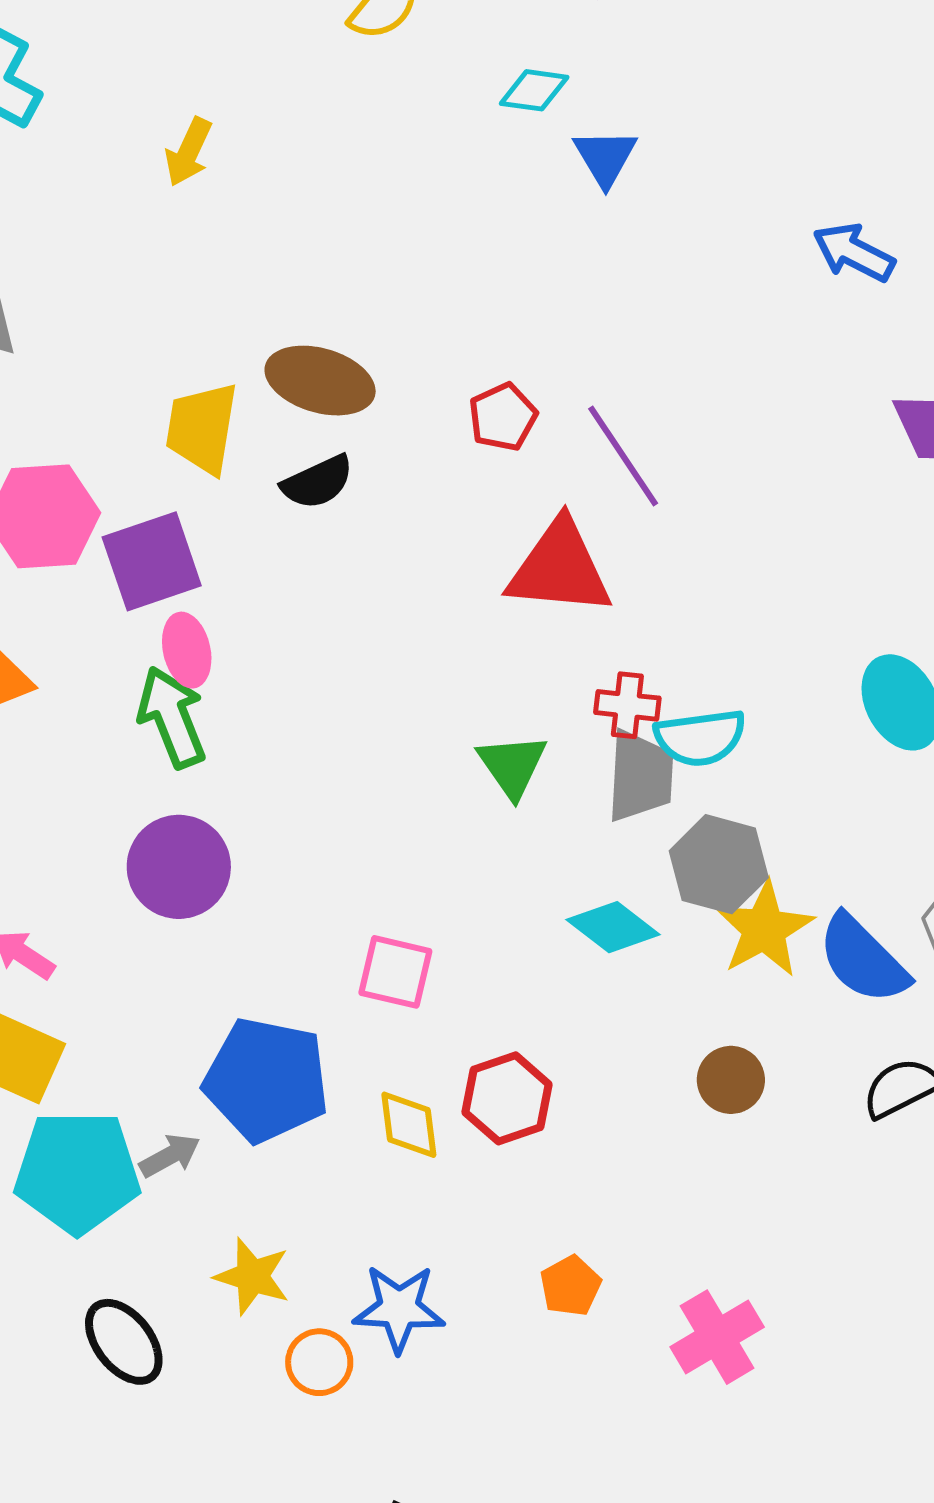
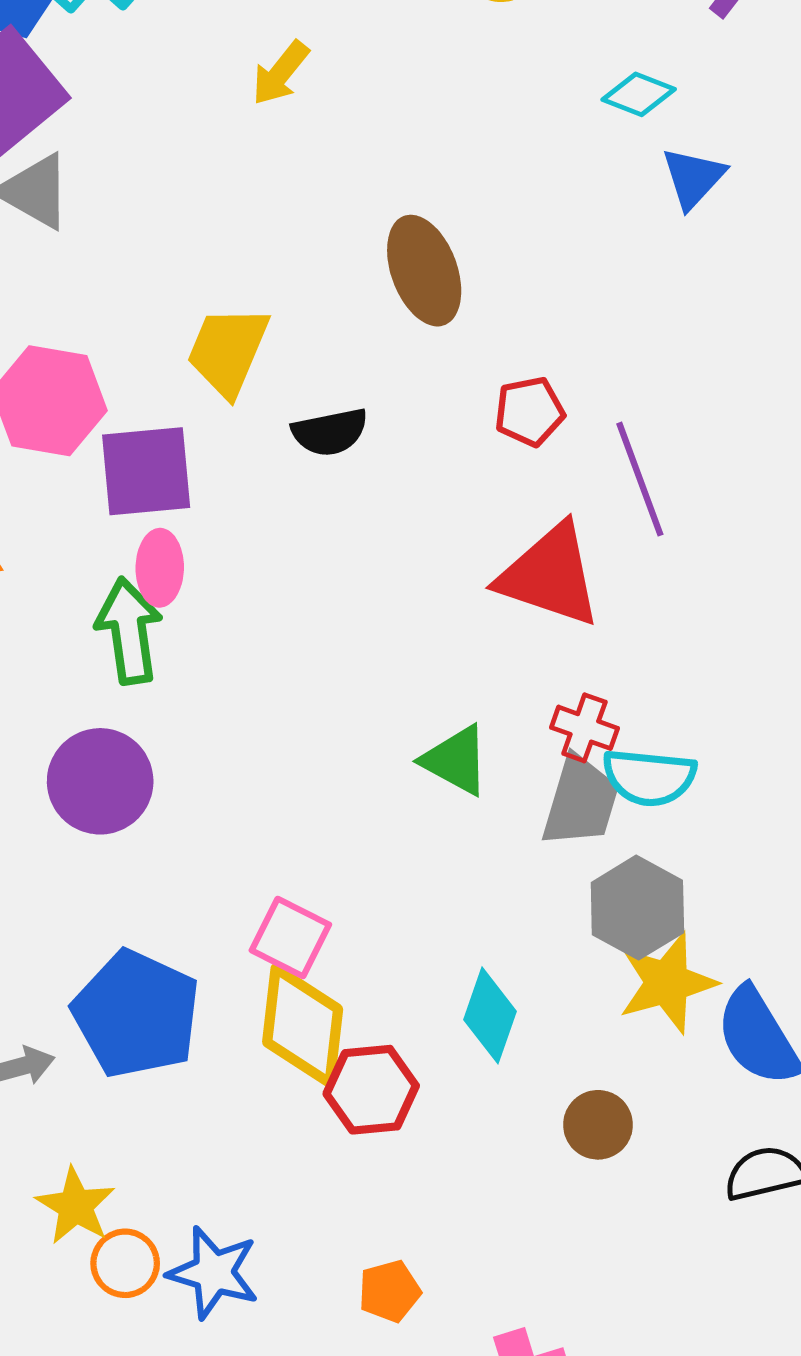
brown ellipse: (320, 381) -> (424, 271), moved, turned 40
green triangle: (512, 766) -> (456, 760), turned -40
cyan diamond: (613, 927) -> (490, 1015), moved, turned 58
yellow diamond: (409, 1125) -> (303, 1026), moved, size x1.6
orange circle: (319, 1362) -> (125, 1263), moved

